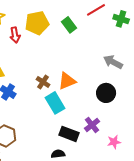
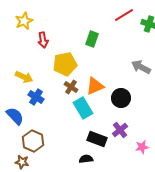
yellow pentagon: (37, 23) -> (65, 64), moved
green rectangle: (69, 25) -> (92, 39), moved, turned 56
black circle: (106, 93) -> (121, 98), moved

